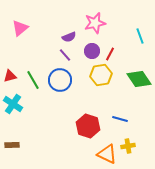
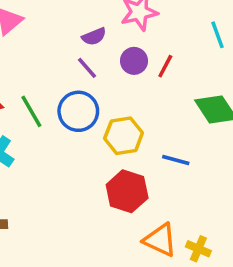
yellow hexagon: (101, 75) -> (124, 136), moved
blue line: (120, 119) -> (176, 160), moved
yellow cross: (128, 146) -> (198, 249), moved, turned 32

